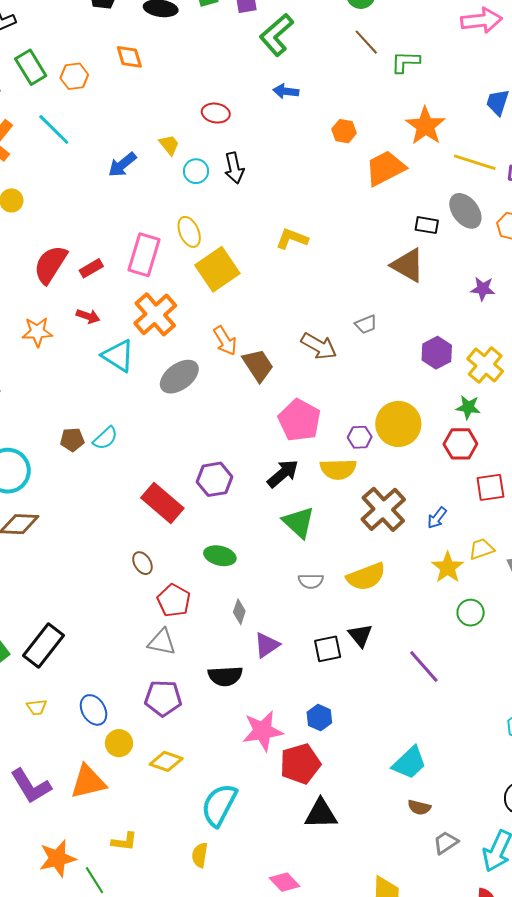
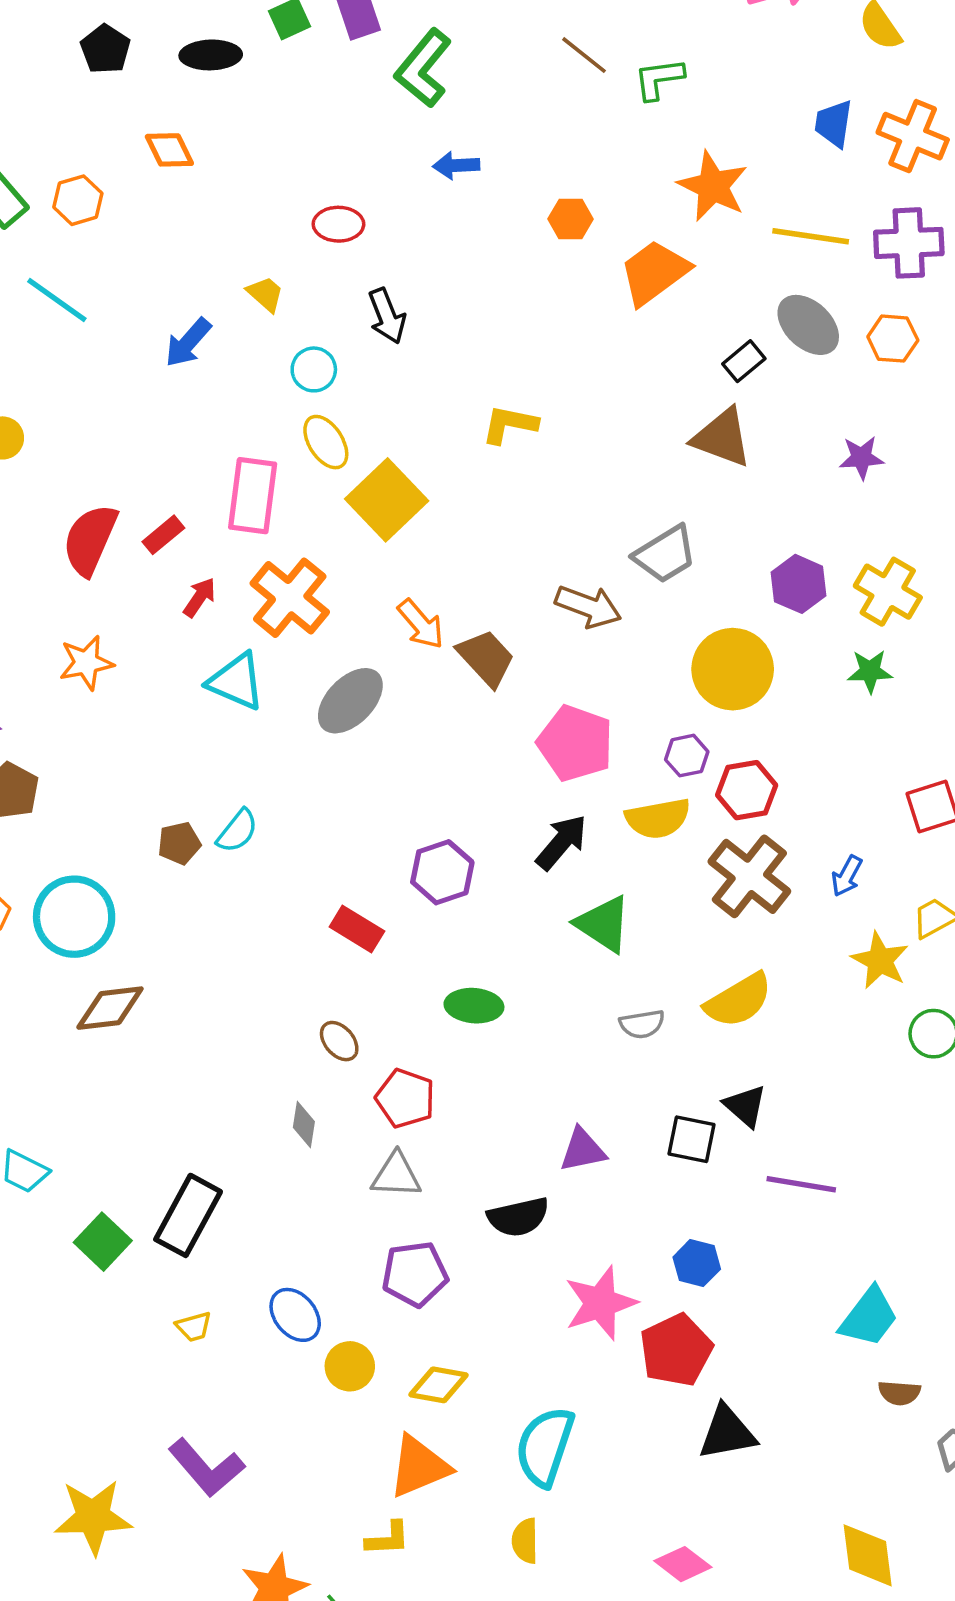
cyan circle: (196, 171) -> (314, 369), moved
black rectangle: (427, 225) -> (744, 361), turned -40
red arrow: (88, 316) -> (199, 597), moved, turned -65
gray trapezoid: (366, 324) -> (665, 554), size x1.6
yellow circle: (398, 424) -> (733, 669), moved
red hexagon: (460, 444) -> (747, 790), moved
red rectangle: (162, 503) -> (357, 929), size x0.7
gray diamond: (239, 612) -> (304, 1125), moved
purple triangle: (267, 645) -> (583, 1150), turned 32
black square: (328, 649) -> (691, 1139), turned 32
purple line: (424, 666) -> (801, 1184), moved, turned -30
orange triangle: (88, 782) -> (419, 1466), moved

